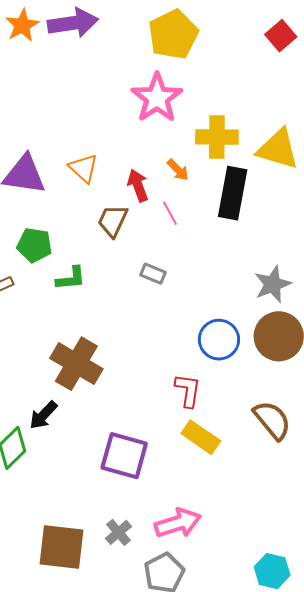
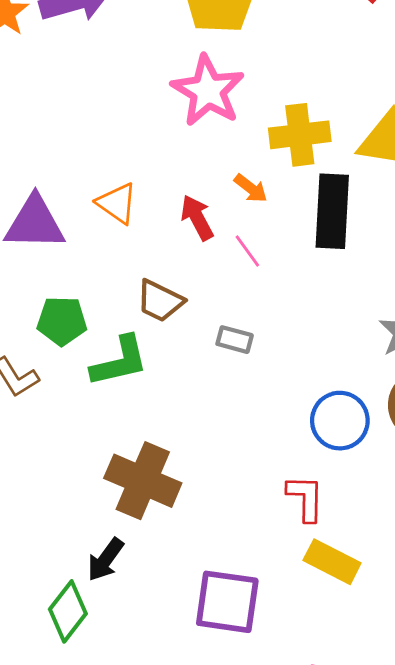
brown trapezoid: (113, 221) -> (160, 301), moved, turned -81
green L-shape: (71, 278) -> (120, 361), size x1.4

